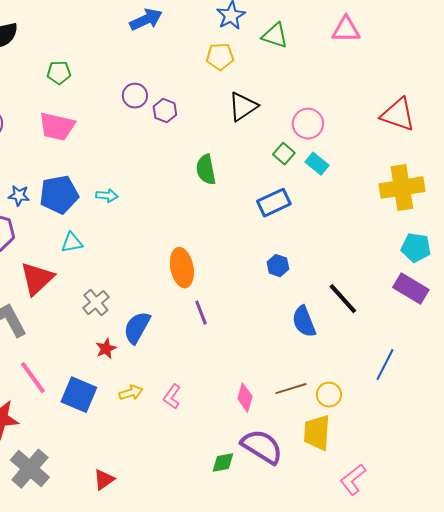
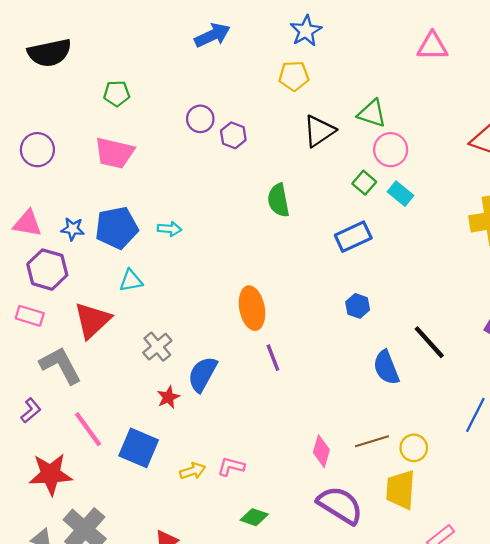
green triangle: (275, 36) -> (372, 113), moved
yellow arrow: (131, 393) -> (193, 471), moved
pink L-shape: (172, 397) -> (231, 467), moved, turned 70
green diamond: (223, 463) -> (254, 517), moved, turned 30

